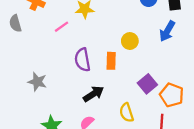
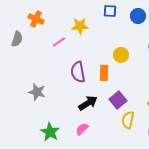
gray semicircle: (15, 23) -> (17, 39), turned -147
purple square: (147, 84) -> (118, 100), moved
yellow semicircle: (127, 113) -> (128, 120), moved, turned 30

